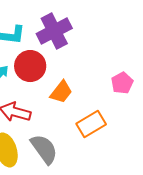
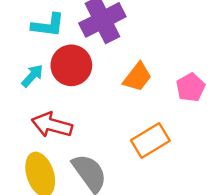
orange trapezoid: (61, 92) -> (137, 77), moved

